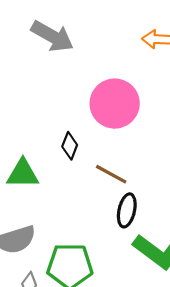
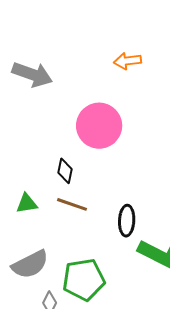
green triangle: (23, 174) -> (27, 203), size x0.7
brown line: (111, 174) -> (72, 204), moved

